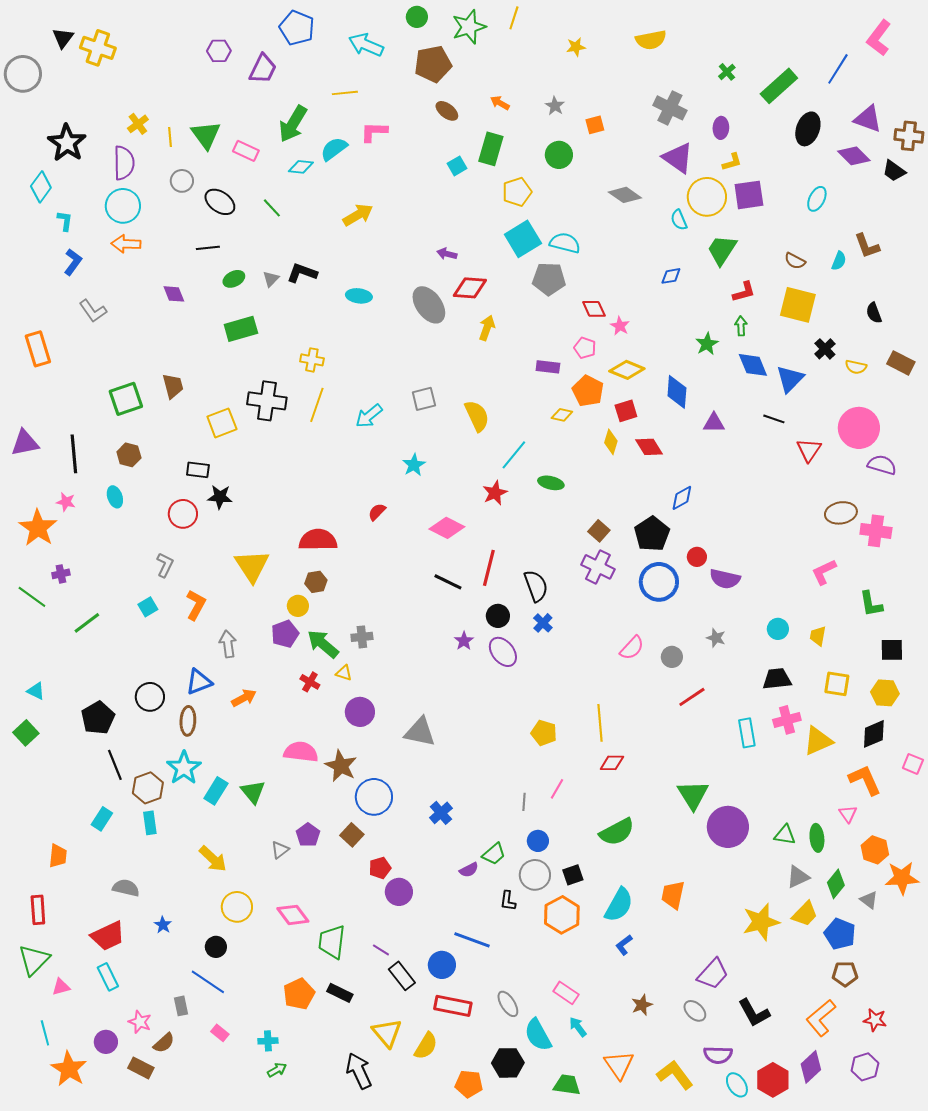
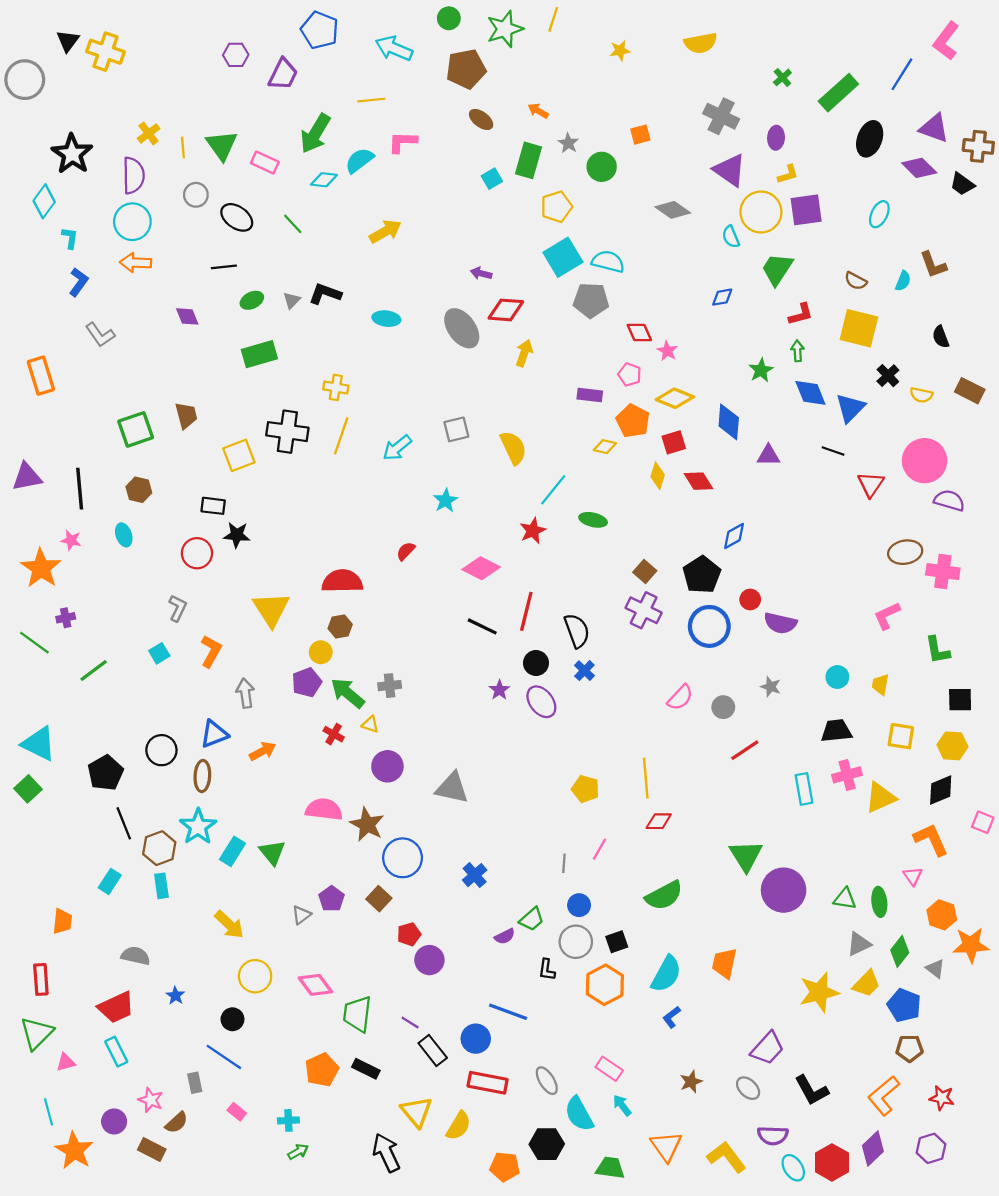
gray star: (555, 106) -> (568, 143), moved
cyan triangle: (36, 691) -> (39, 744), size x1.8

